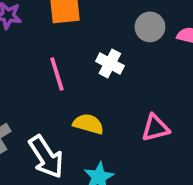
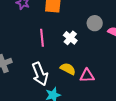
yellow semicircle: (88, 124) -> (68, 69), moved
white arrow: (46, 157) -> (40, 74), moved

